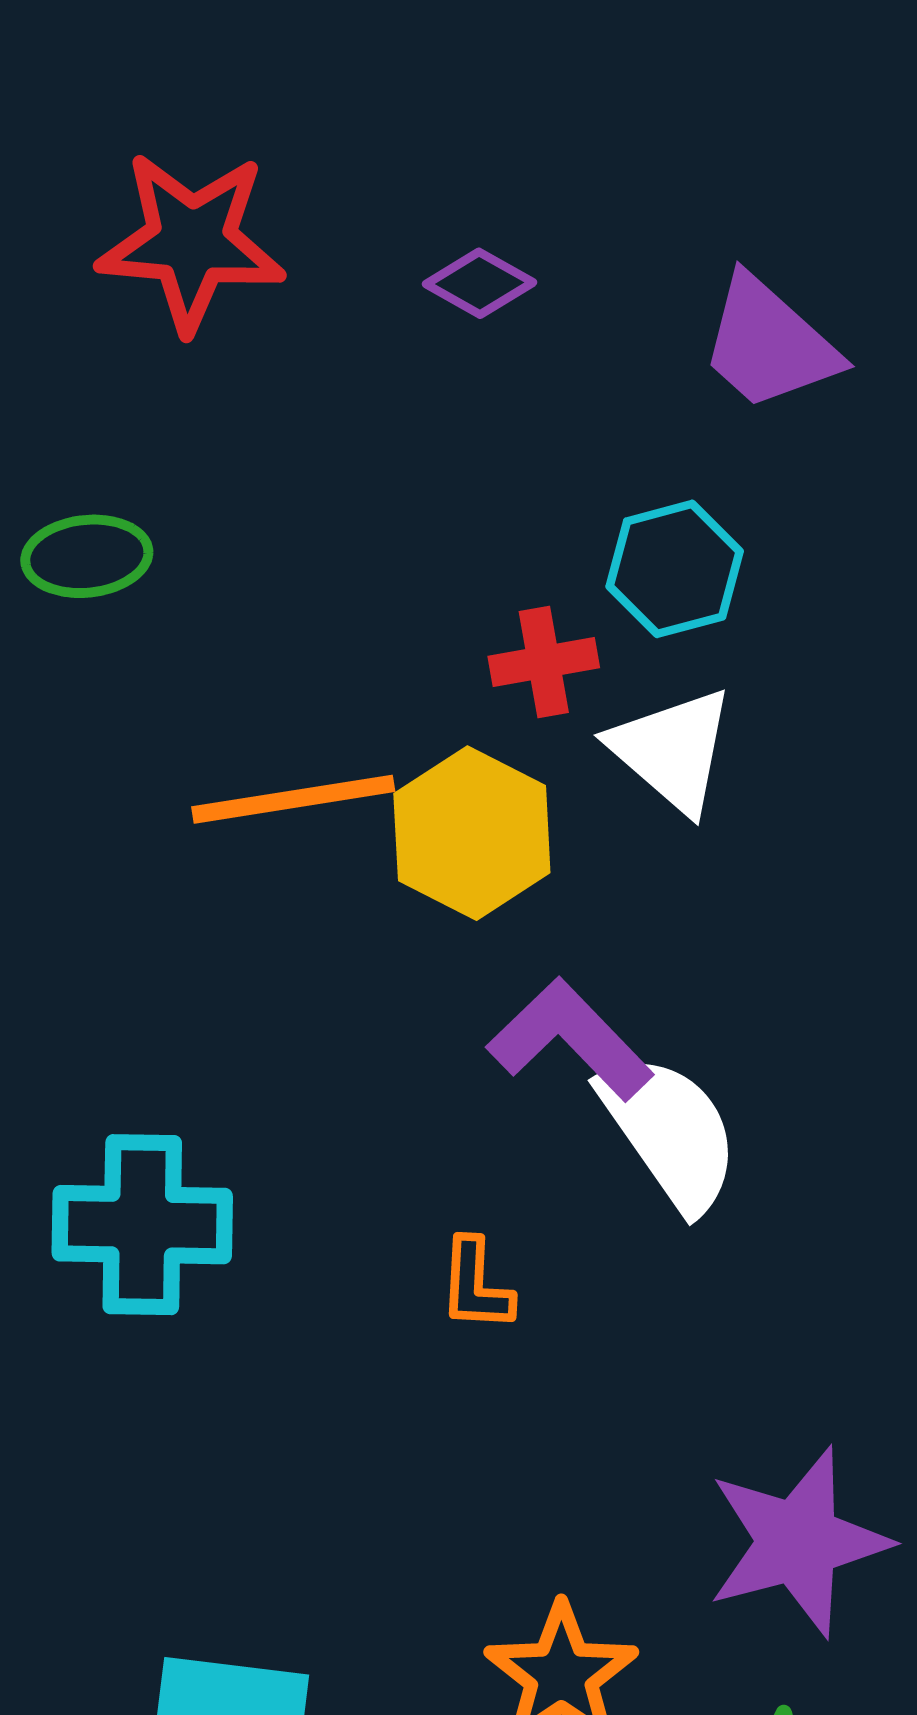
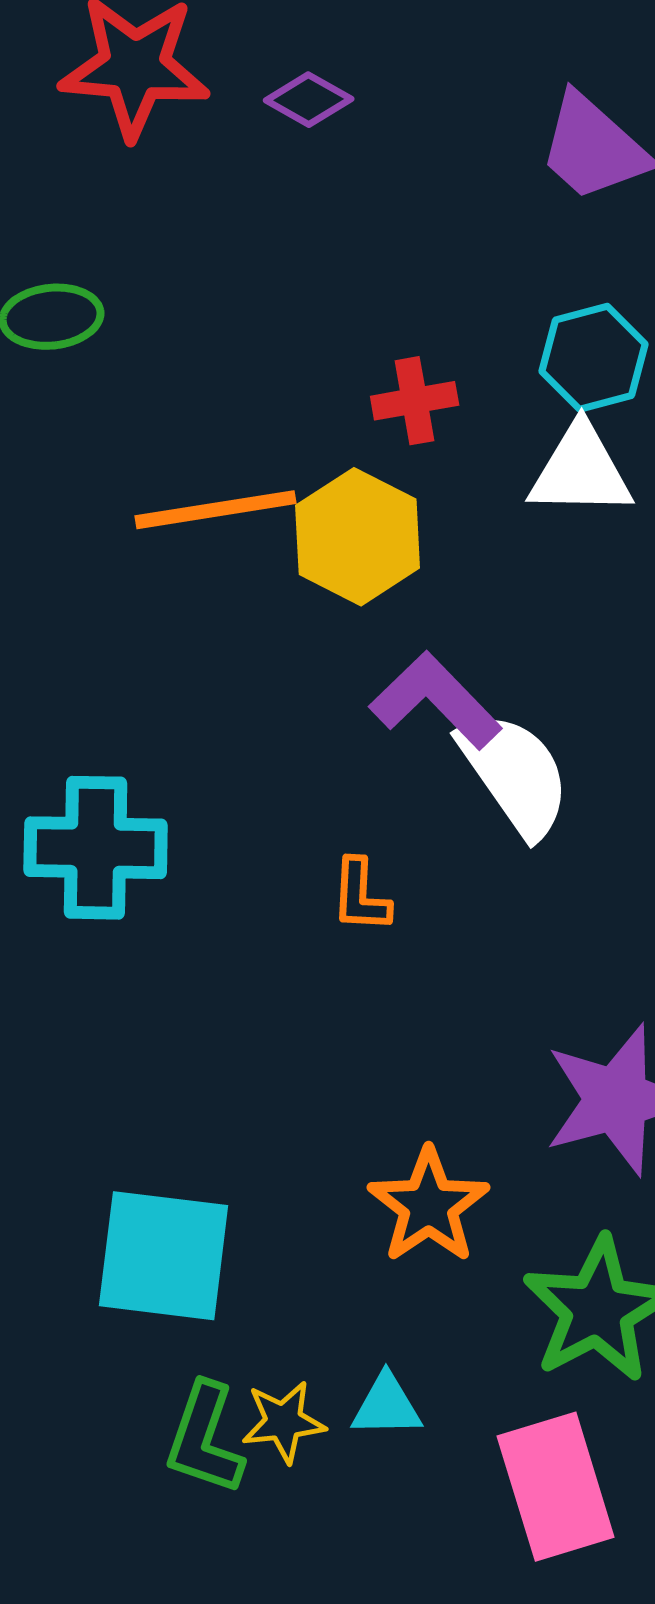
purple diamond: (480, 283) -> (309, 100), moved
cyan hexagon: (675, 569) -> (594, 358), moved
white triangle: (672, 750) -> (581, 471), moved, turned -40

